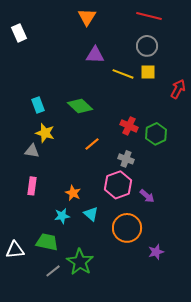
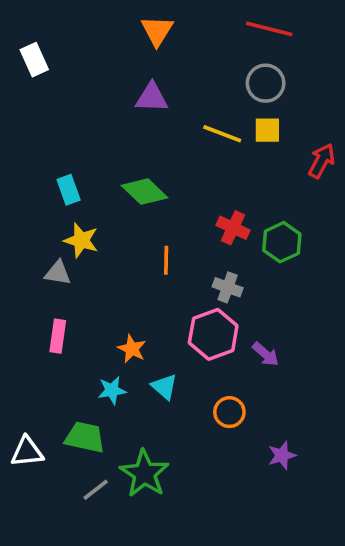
purple triangle: (95, 55) -> (152, 98), moved
orange line: (92, 144) -> (166, 260), turned -49
orange circle: (127, 228) -> (229, 412), size x0.6

